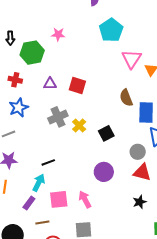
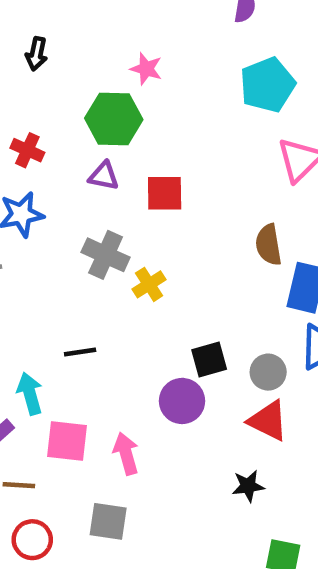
green hexagon: (32, 53) -> (114, 119), moved
red square: (77, 85) -> (165, 193), turned -30
gray cross: (58, 117) -> (106, 255), turned 36
black square: (106, 133) -> (209, 360), moved
black line: (48, 162) -> (80, 352), moved
cyan arrow: (39, 183) -> (30, 394), turned -54

